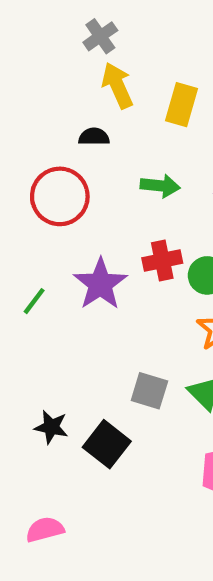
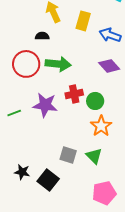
green arrow: (160, 186) -> (58, 64), moved, size x1.4
purple star: (100, 284) -> (45, 105), turned -30
green line: (34, 301) -> (14, 113), turned 32

